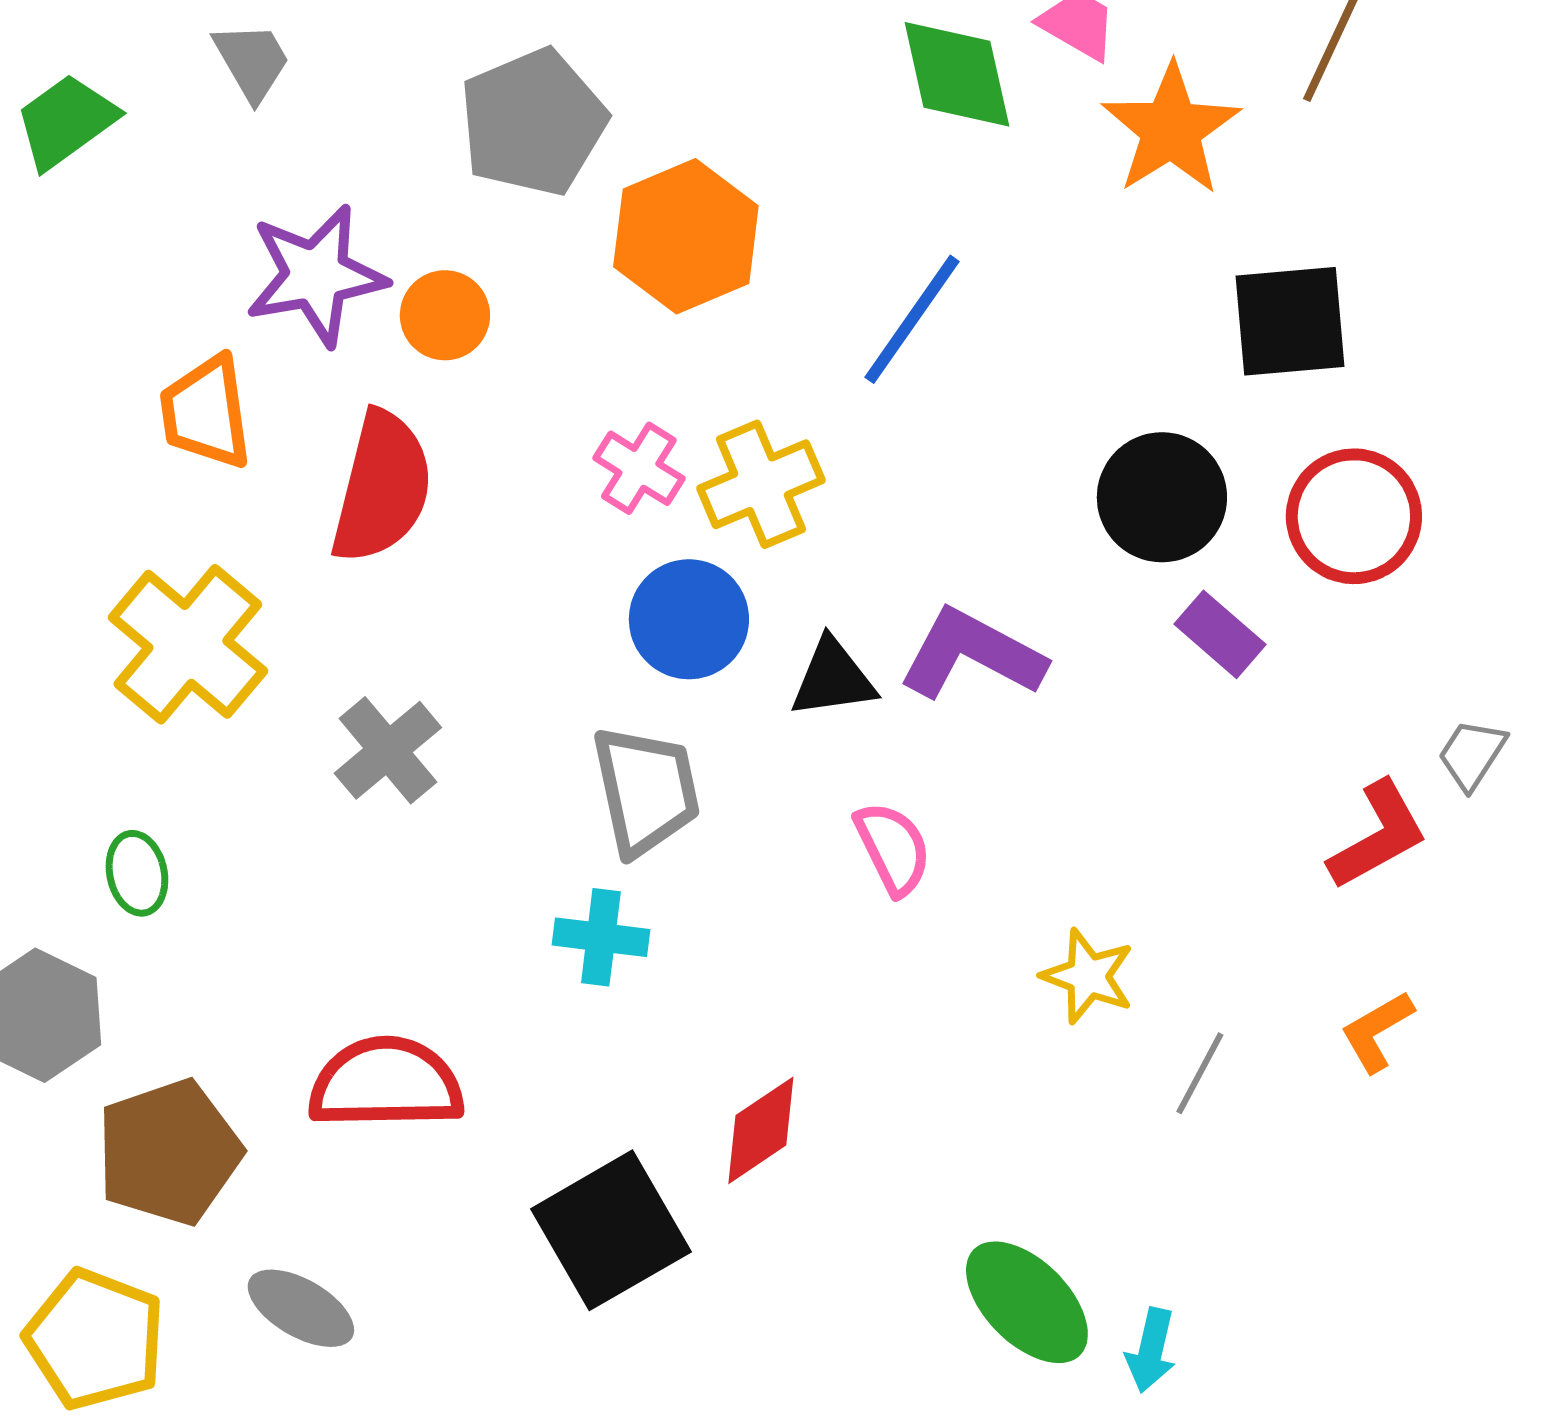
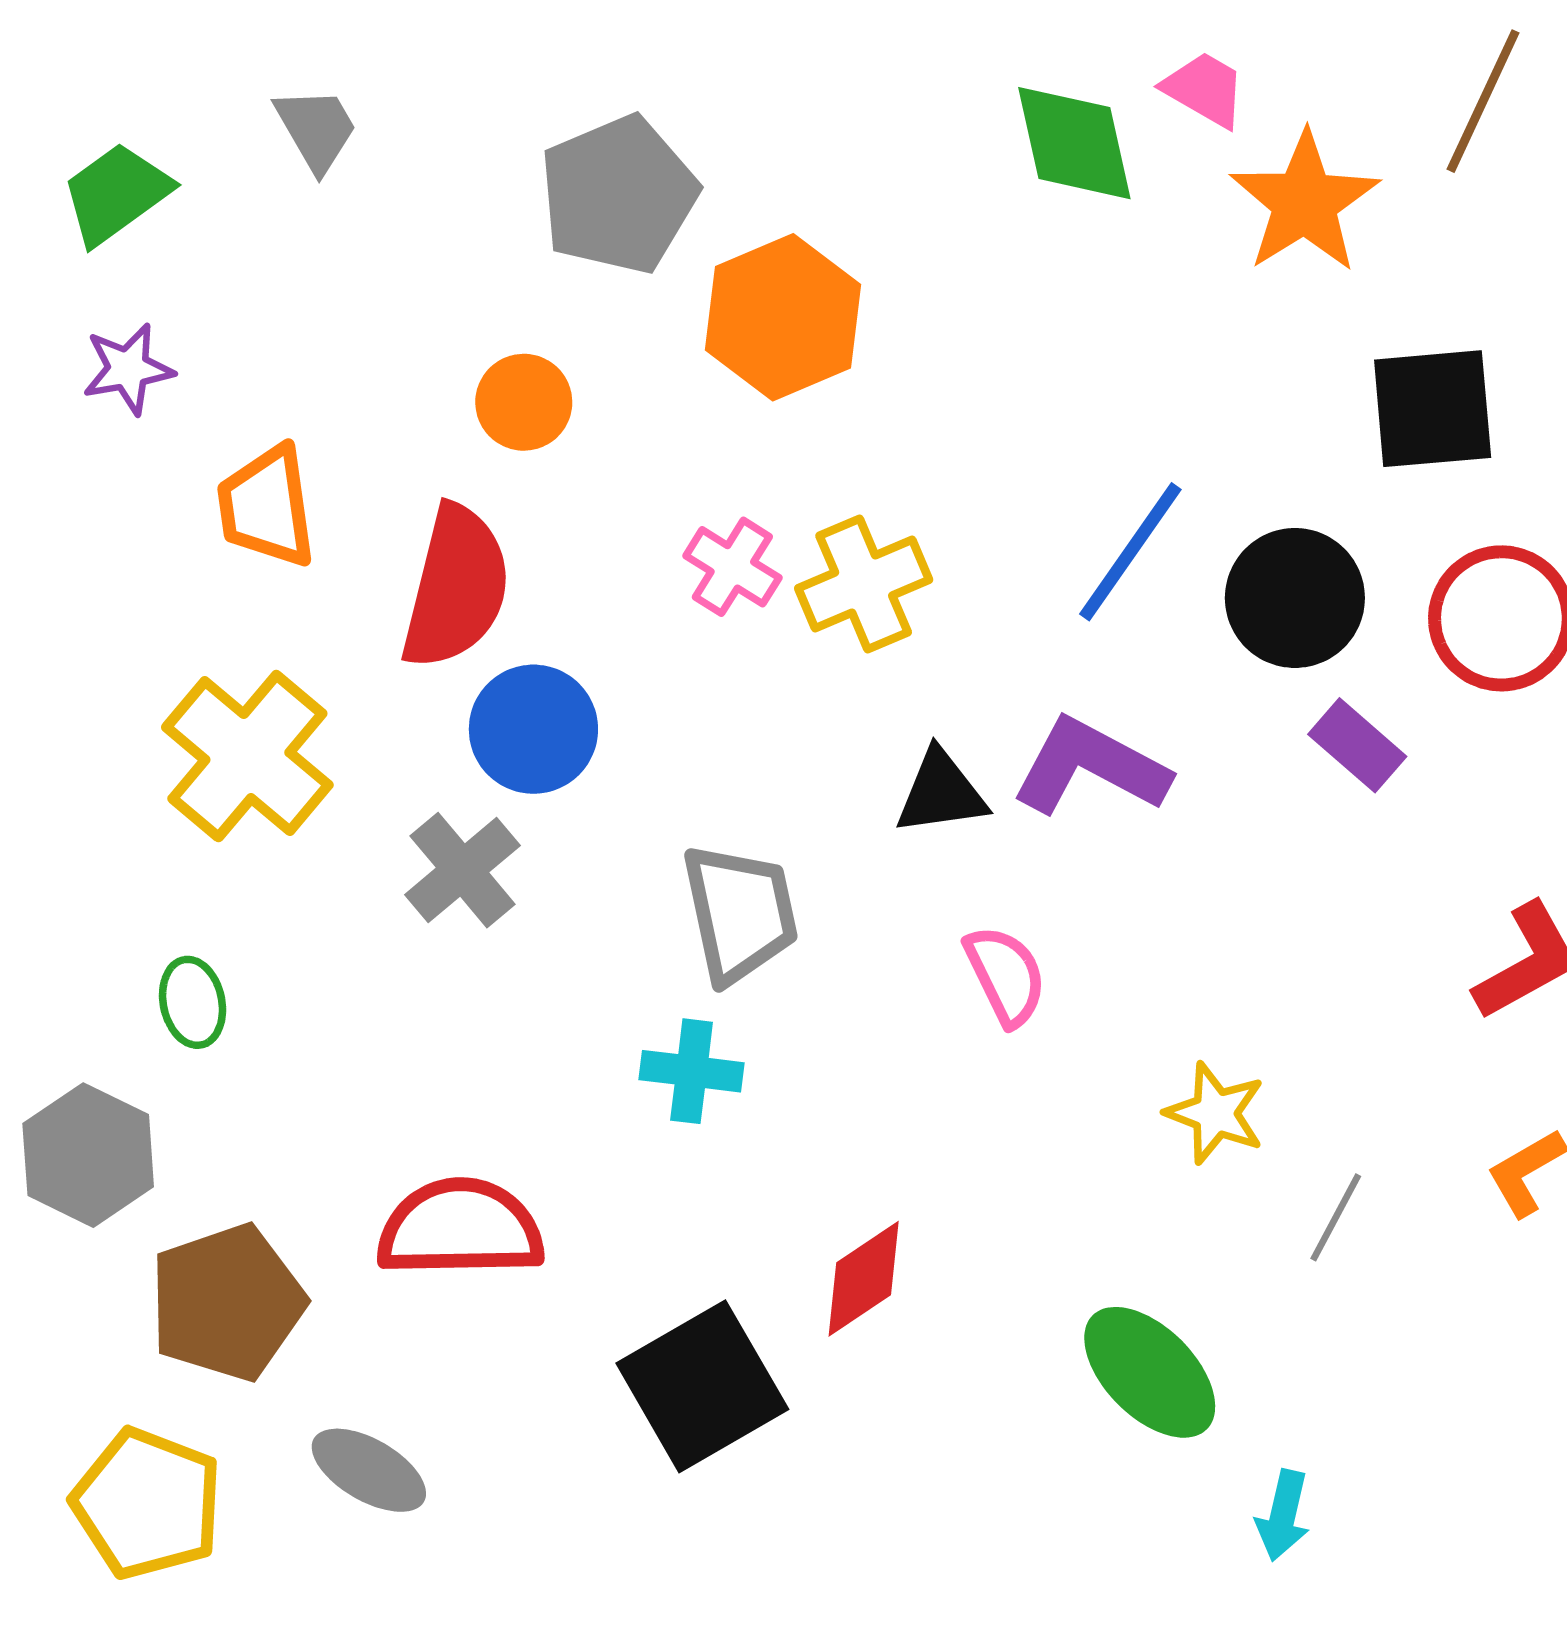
purple star: (316, 275) -> (128, 369), moved, size x0.6
blue line: (912, 319) -> (1130, 552), moved
blue circle: (689, 619) -> (533, 729), moved
green ellipse: (1027, 1302) -> (1150, 1372), moved

